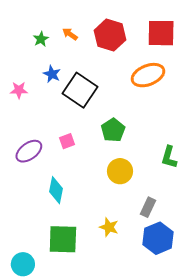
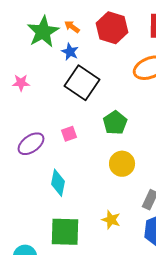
green star: (41, 39) -> (43, 32), size x2.0
blue star: (52, 74) -> (70, 52), moved

